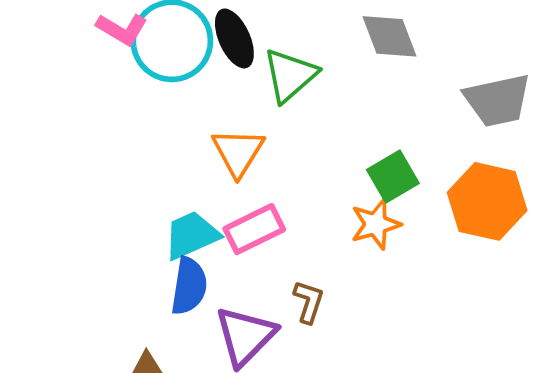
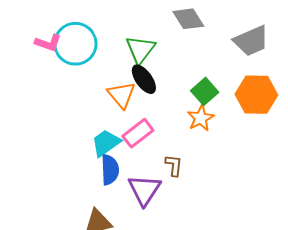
black ellipse: (234, 38) -> (144, 79), moved

